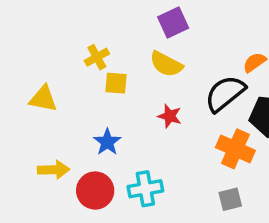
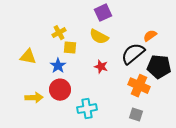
blue star: (107, 142) -> (58, 66), moved
red circle: (95, 191) -> (60, 90), moved
gray square: (230, 199) -> (136, 115), turned 32

